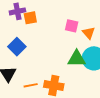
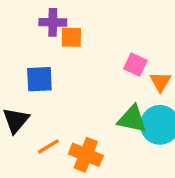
blue square: (17, 47) -> (39, 79), turned 30
orange line: (31, 85) -> (48, 146), turned -32

